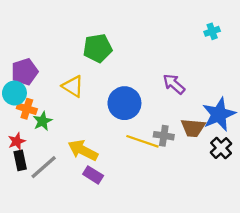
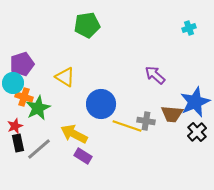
green pentagon: (98, 48) -> (87, 25), moved
blue circle: (124, 103) -> (101, 104), moved
green star: (43, 121) -> (38, 108), size x1.4

